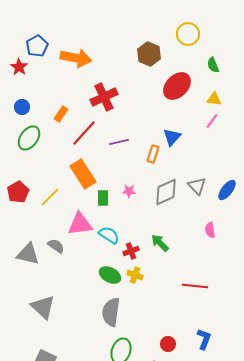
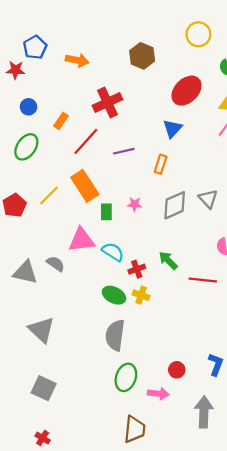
brown hexagon: (149, 54) -> (142, 56), moved
orange arrow: (76, 58) -> (77, 60), size x0.7
red star: (19, 67) -> (16, 70), turned -30
blue circle: (22, 107) -> (29, 107), moved
blue triangle: (172, 137) -> (172, 128), moved
yellow line: (50, 197) -> (49, 196), moved
red line: (195, 286) -> (203, 280), moved

